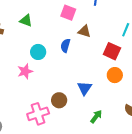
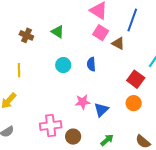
brown triangle: (84, 31) -> (118, 43), moved
blue semicircle: (65, 46) -> (91, 64), turned -32
pink star: (25, 71) -> (83, 102), moved
brown circle: (59, 100) -> (73, 137), moved

